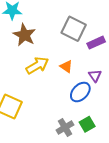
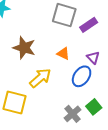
brown star: (24, 35) -> (24, 48), moved
yellow arrow: (37, 65) -> (40, 78), moved

